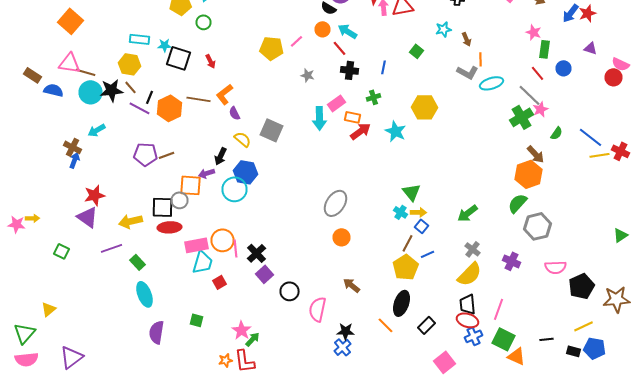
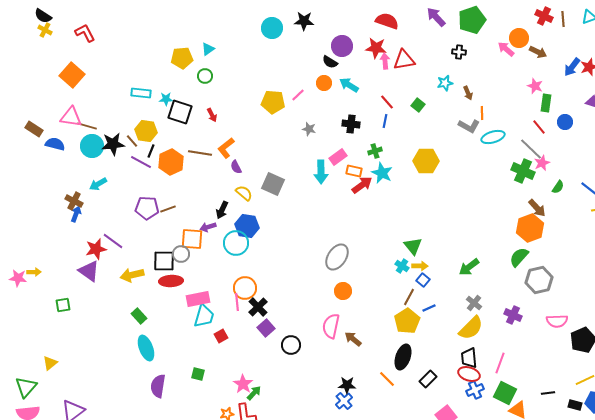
red line: (340, 48) -> (387, 102), moved
yellow hexagon: (130, 64) -> (146, 131), moved
green cross: (522, 117) -> (523, 171), turned -35
cyan star: (396, 131) -> (382, 173), moved
orange circle: (222, 240) -> (245, 288), moved
purple line: (112, 248) -> (113, 241), moved, turned 55
green square: (62, 251) -> (63, 305), turned -35
pink semicircle: (318, 309) -> (331, 326), moved

